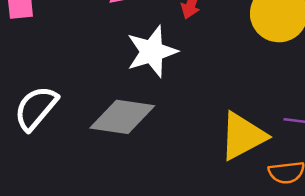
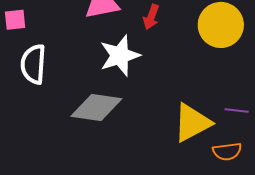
white semicircle: (36, 108) -> (33, 64), moved, turned -36

